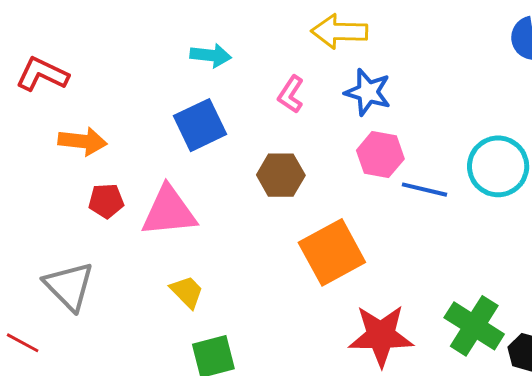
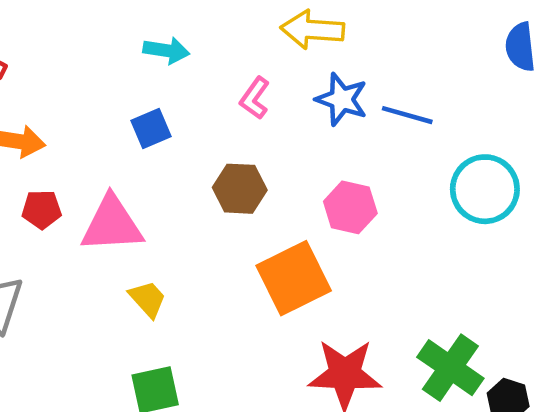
blue square: (200, 125) -> (151, 129), size x0.7
pink hexagon: (380, 155) -> (350, 207), moved
blue line: (424, 190) -> (407, 115), moved
yellow trapezoid: (187, 292) -> (148, 299), moved

